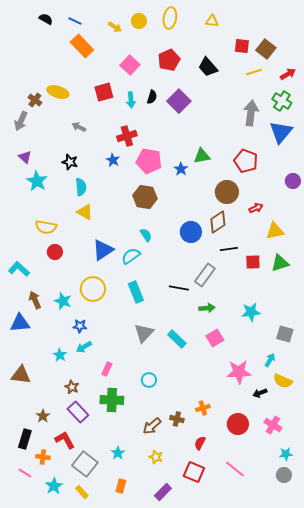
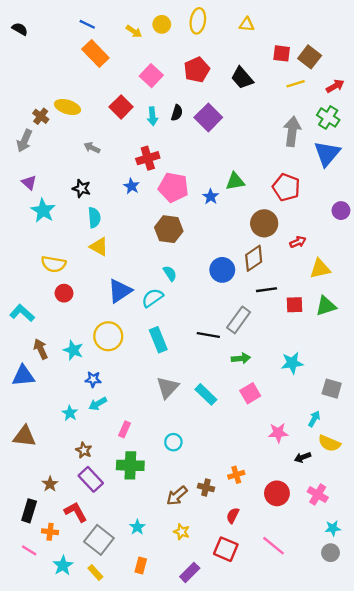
black semicircle: (46, 19) -> (20, 29), moved
red square: (104, 92) -> (121, 107), turned -30
pink star: (239, 372) -> (278, 433), size x0.7

